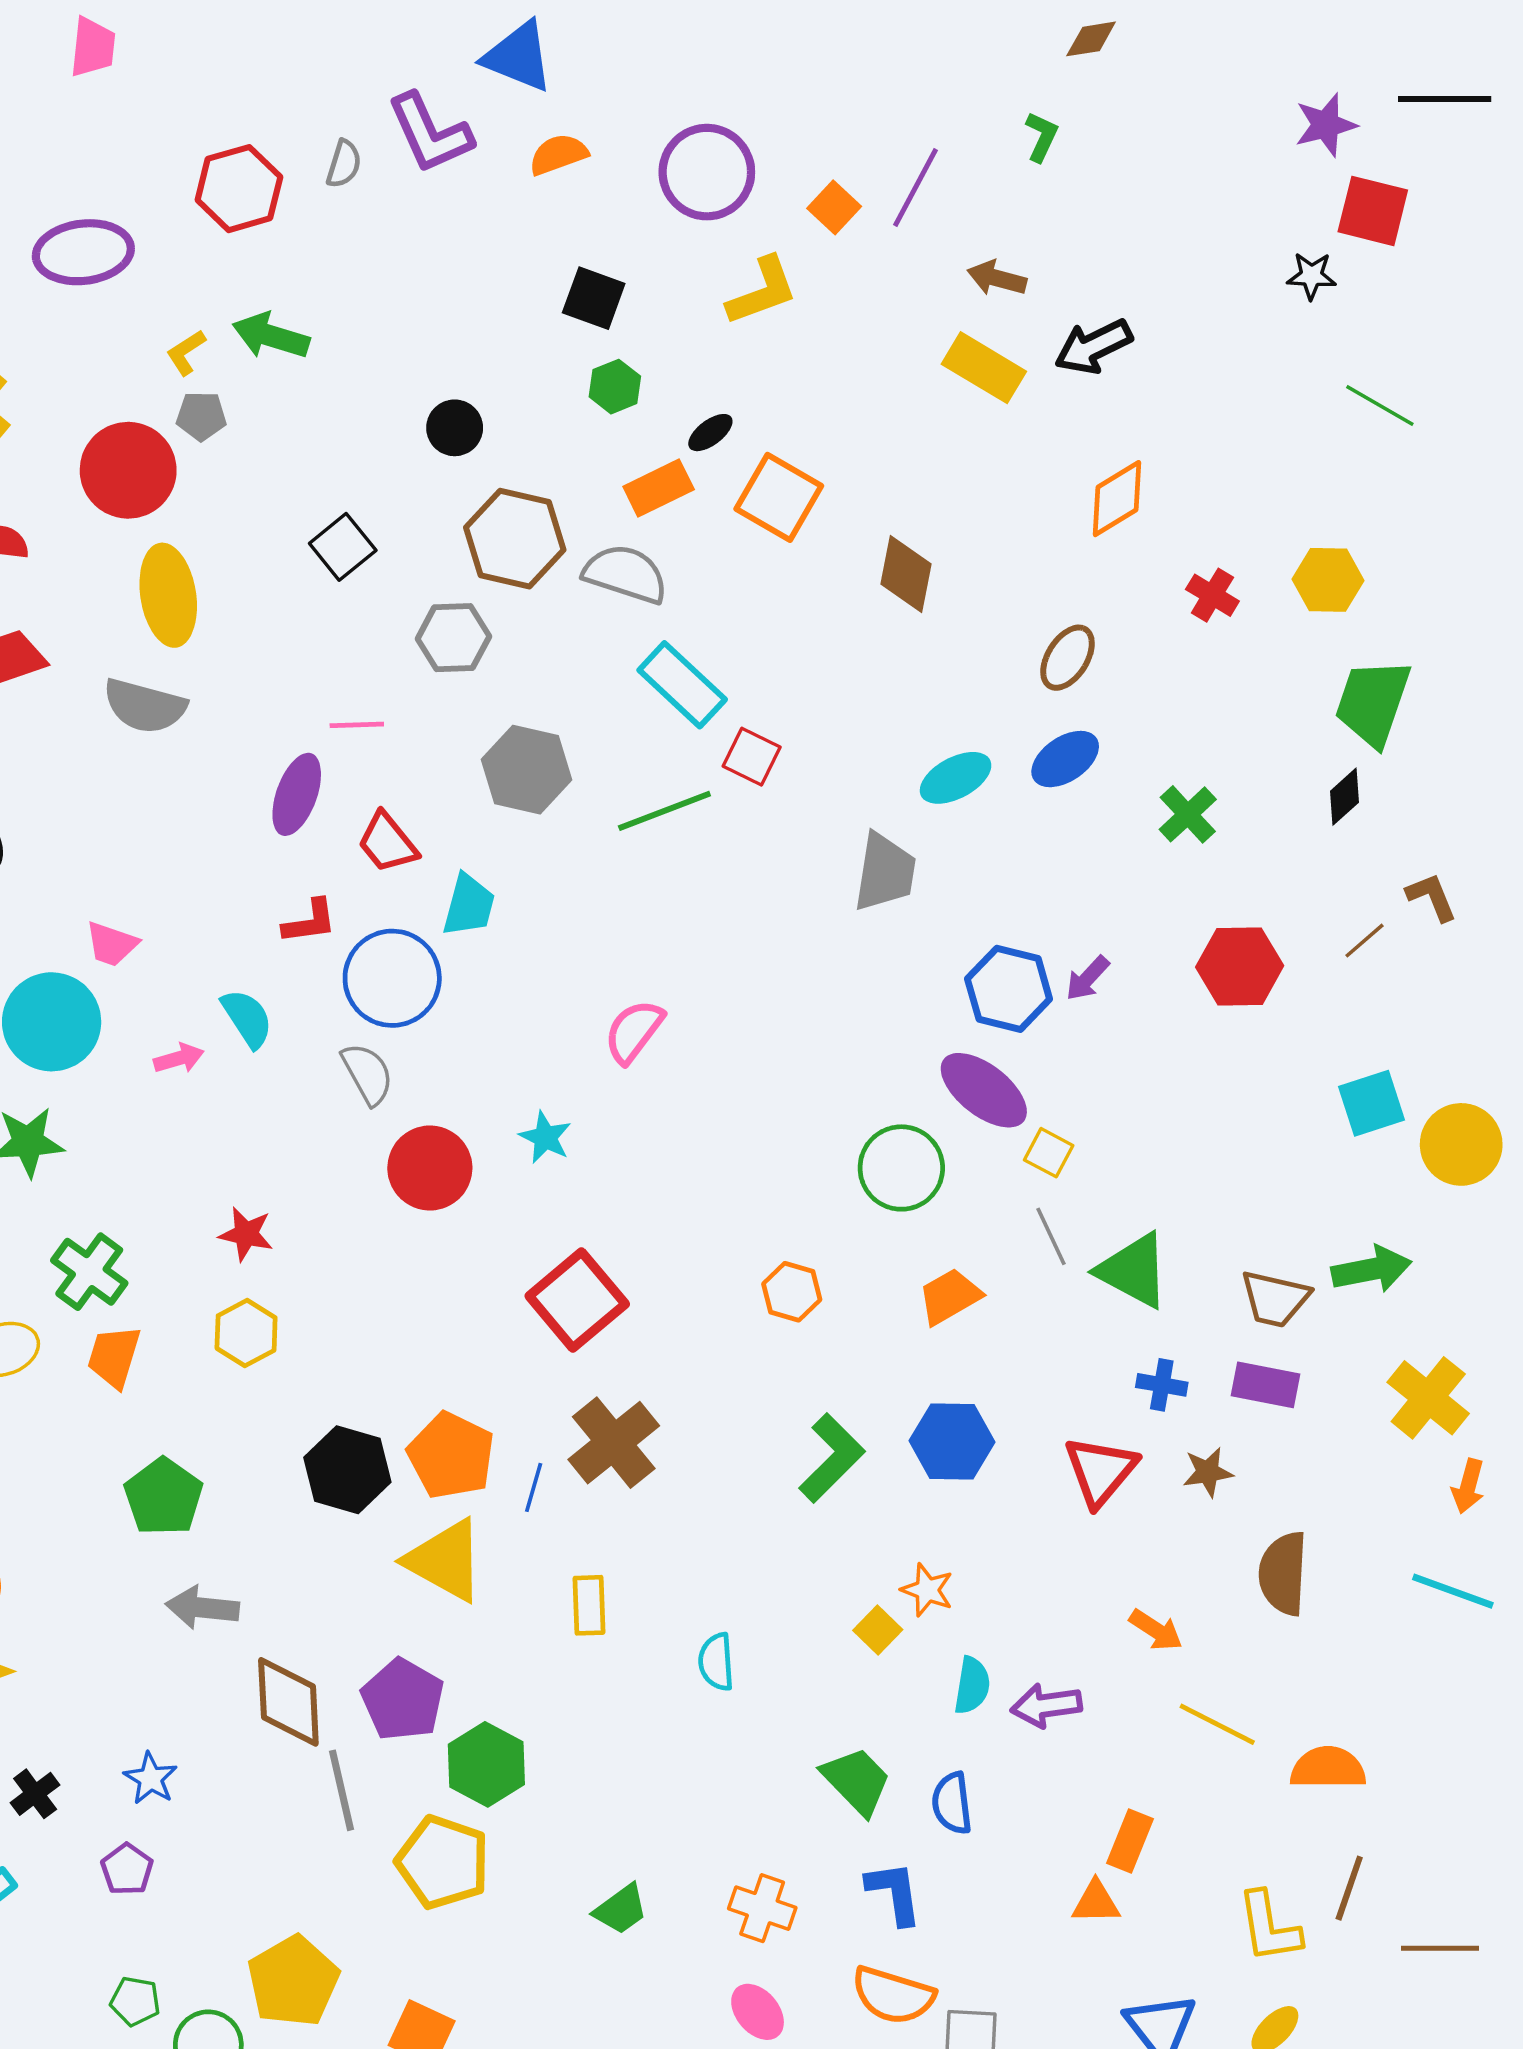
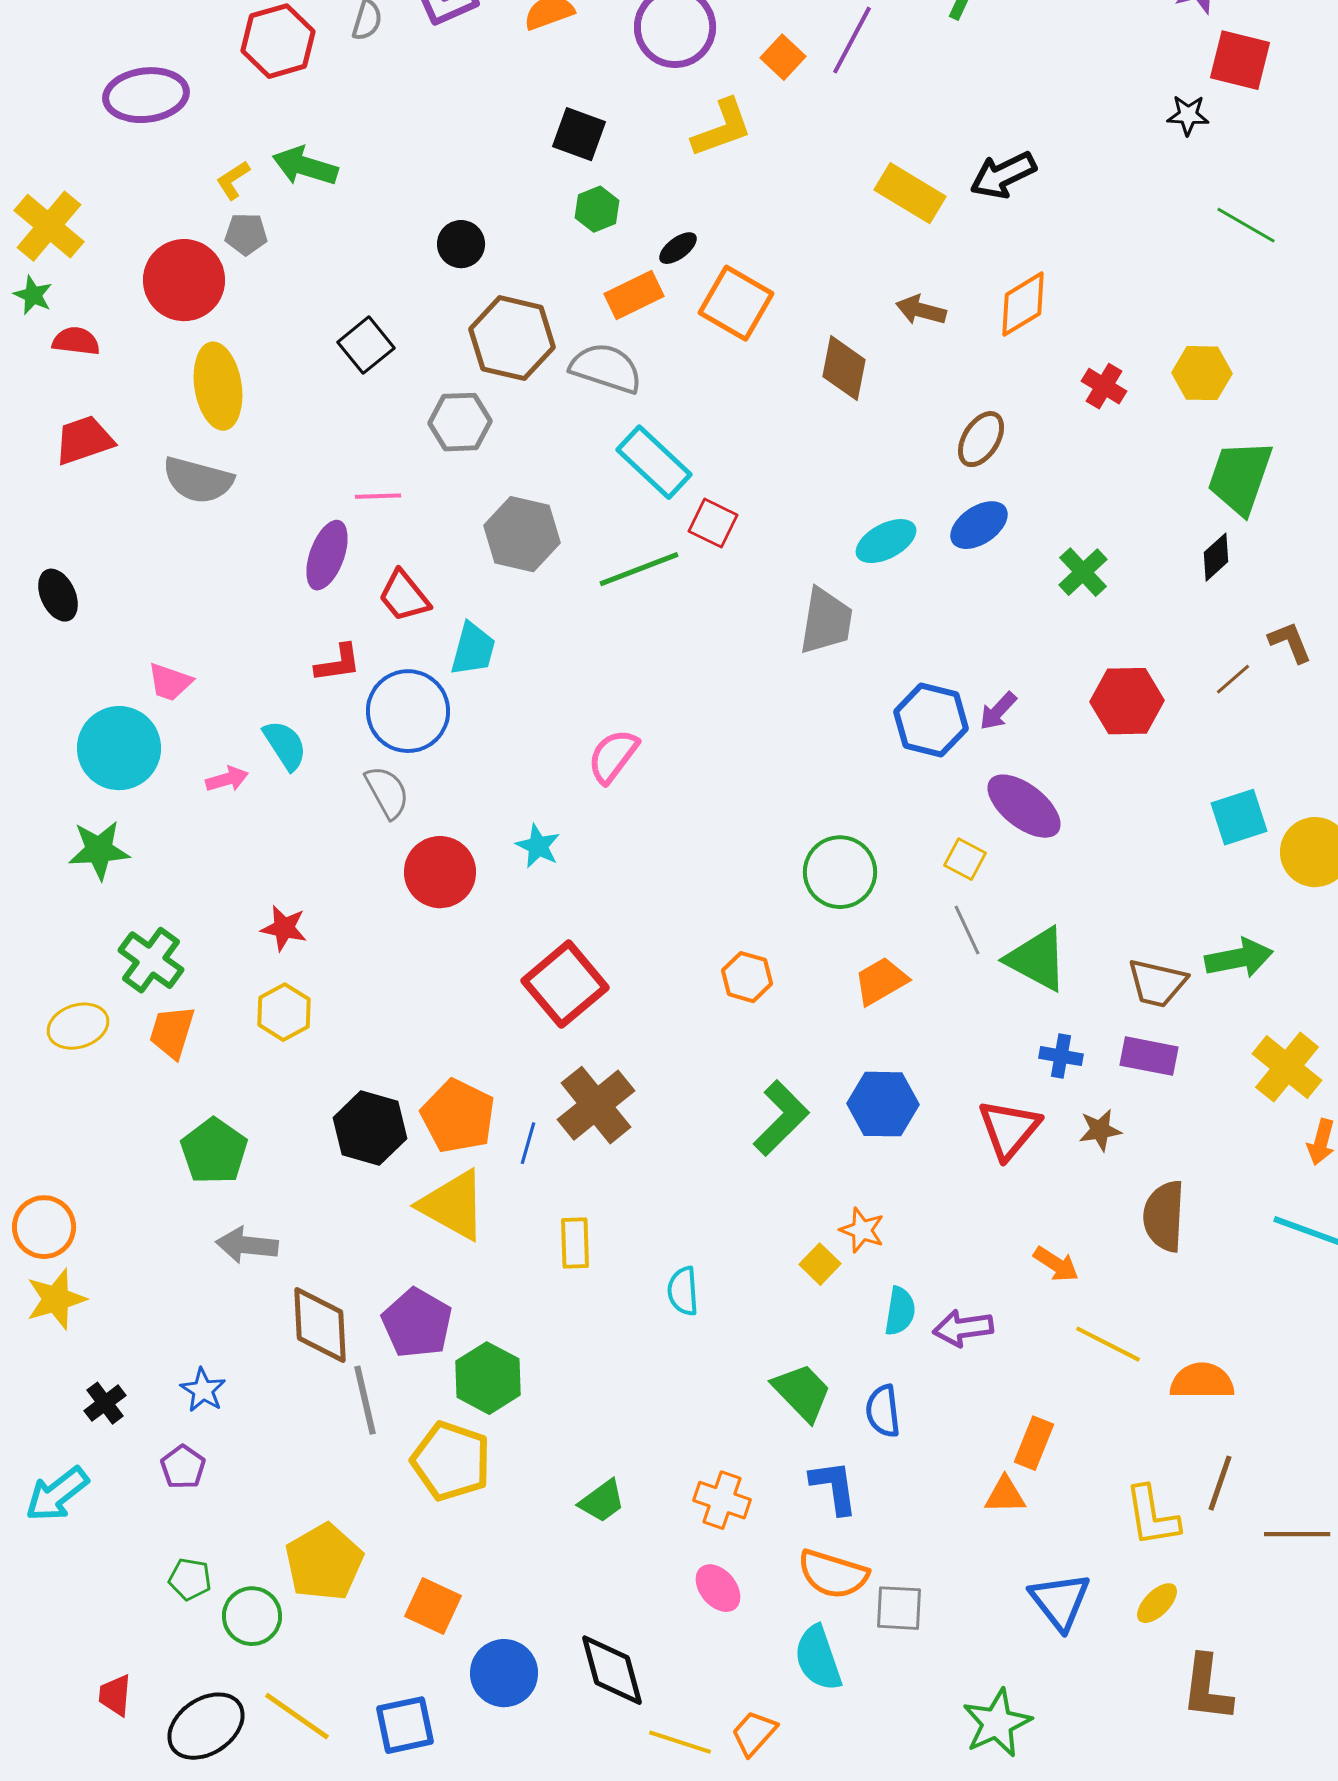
brown arrow: (997, 278) -> (921, 310), moved
purple ellipse: (984, 1090) -> (1024, 806), moved

